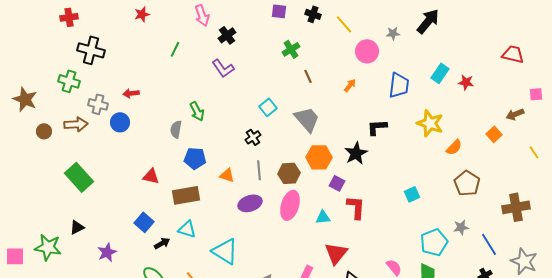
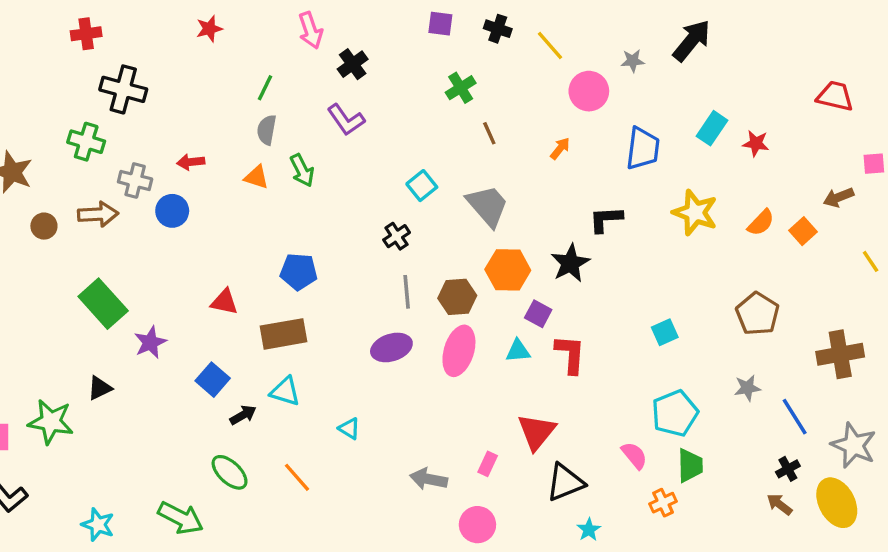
green arrow: (197, 111) -> (302, 170), moved
gray semicircle: (176, 129) -> (267, 130), moved
orange semicircle: (454, 147) -> (761, 223), moved
orange triangle: (227, 175) -> (257, 177), moved
cyan triangle: (323, 217) -> (518, 351), moved
cyan pentagon: (434, 242) -> (675, 413), moved
cyan triangle: (225, 251) -> (349, 428), size x0.5
purple star: (107, 252) -> (150, 342), moved

